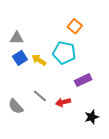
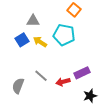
gray triangle: (17, 38) -> (33, 21), moved
purple rectangle: (83, 80) -> (82, 73), moved
gray semicircle: (16, 106) -> (18, 86), turned 63

